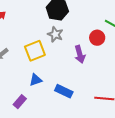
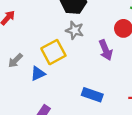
blue triangle: (36, 80) -> (38, 74), moved

